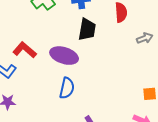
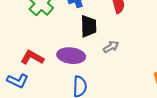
gray arrow: (145, 38) -> (111, 47), moved

